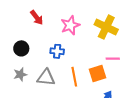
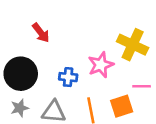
pink star: (70, 25) -> (101, 65), moved
black circle: (21, 48) -> (21, 74), size x1.6

